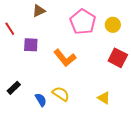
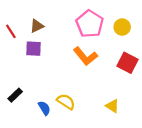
brown triangle: (39, 11) -> (37, 26), moved
orange L-shape: (65, 58) -> (85, 56), moved

